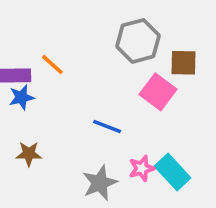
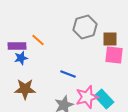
pink square: (158, 92) -> (114, 55), moved, turned -30
brown star: (29, 154) -> (25, 89), size x1.5
pink star: (142, 168) -> (87, 97), size x1.6

